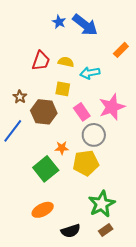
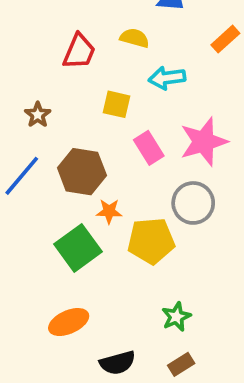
yellow semicircle: (66, 62) -> (134, 38), moved
brown hexagon: (44, 112) -> (82, 172), moved
gray circle: (94, 135) -> (193, 203), moved
green star: (102, 204) -> (176, 317), size x0.6

